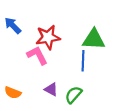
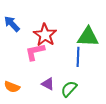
red star: (48, 37) -> (45, 35), turned -30
pink L-shape: (37, 55) -> (35, 52), turned -75

